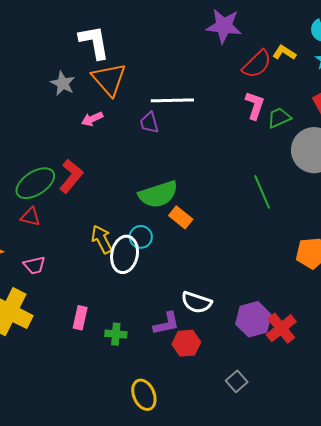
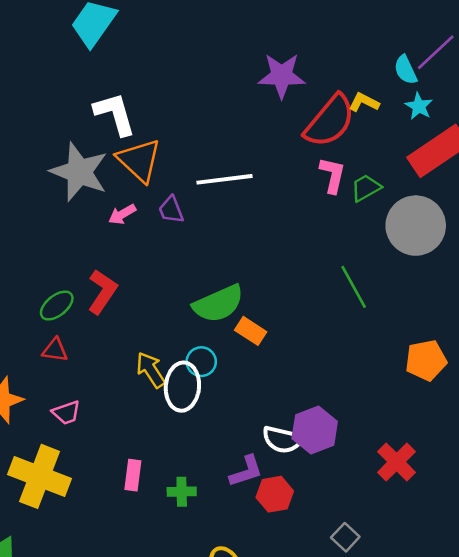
red semicircle: (257, 64) -> (330, 121), size x1.4
gray star: (63, 83) -> (79, 172), size x1.8
purple trapezoid: (149, 123) -> (171, 210), moved
green ellipse: (35, 183) -> (57, 306), size x0.7
purple hexagon: (253, 319) -> (315, 430), moved

